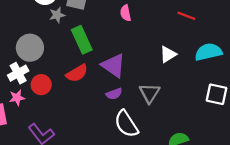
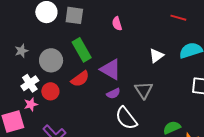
gray star: (57, 15) -> (21, 51), moved
red line: (186, 16) -> (178, 18), moved
gray circle: (30, 48) -> (51, 60), moved

